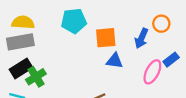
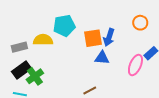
yellow semicircle: (23, 22) -> (43, 40), moved
blue arrow: (141, 38) -> (109, 37), moved
gray rectangle: (20, 42) -> (19, 47), size x0.7

